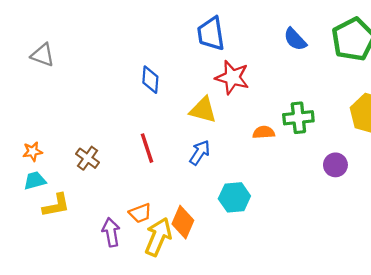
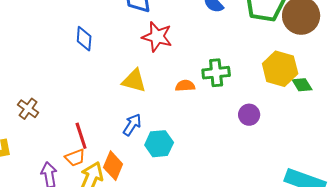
yellow triangle: (203, 110) -> (134, 81), moved
red line: (147, 148) -> (81, 136), moved
blue arrow: (200, 153) -> (132, 125), moved

